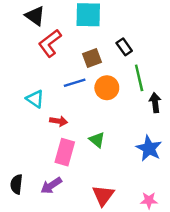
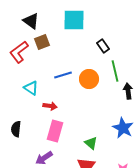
red L-shape: (50, 43) -> (19, 52), moved
brown square: (92, 58) -> (42, 42), moved
green triangle: (97, 140) -> (91, 143), moved
black semicircle: (16, 184) -> (16, 129), moved

